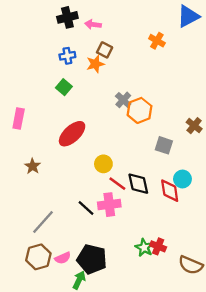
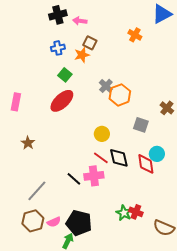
green square: (64, 87) -> (65, 75), moved
red ellipse: (72, 134) -> (62, 101), moved
yellow circle: (103, 164) -> (102, 134), moved

